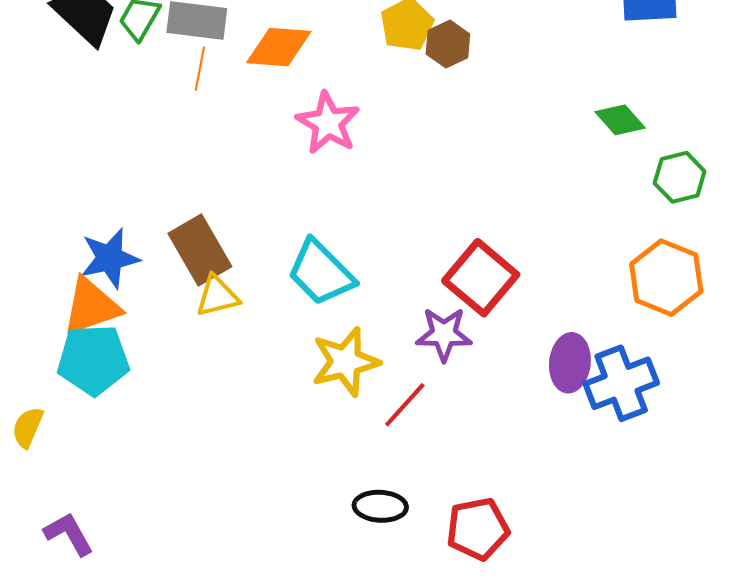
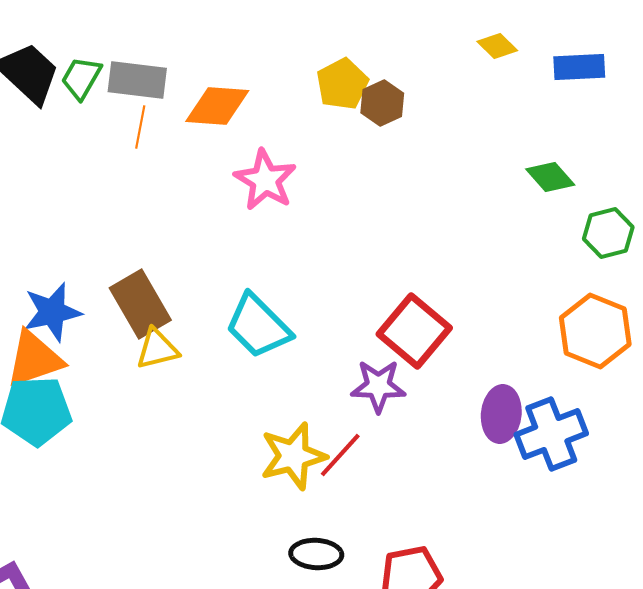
yellow star: (345, 362) -> (293, 456), moved

